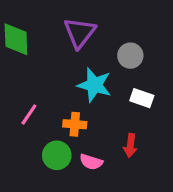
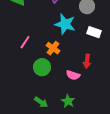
orange cross: (75, 124) -> (53, 48), turned 32
pink semicircle: (91, 162) -> (73, 75), moved

